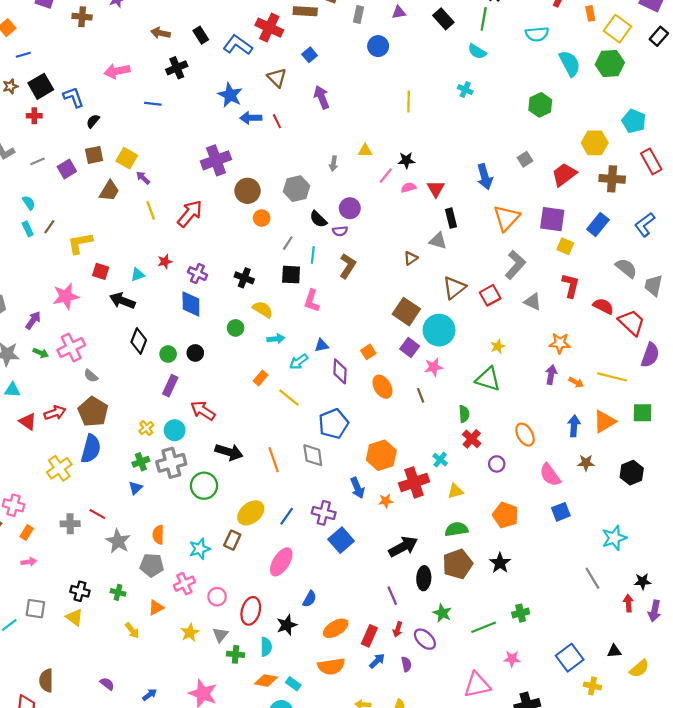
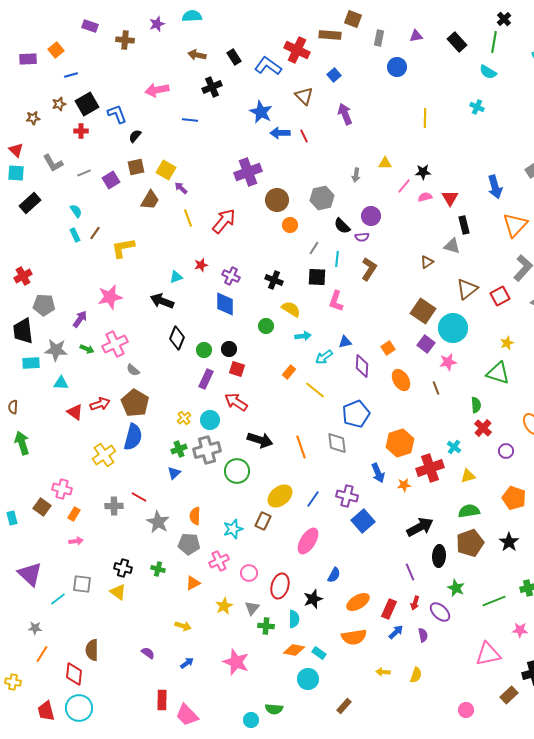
red square: (101, 271) -> (237, 369), moved
yellow arrow: (132, 630) -> (183, 626), moved, turned -35

